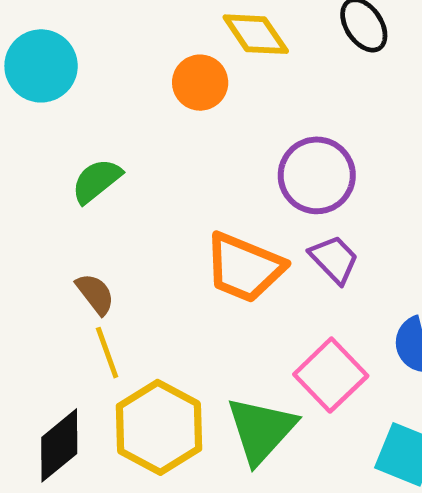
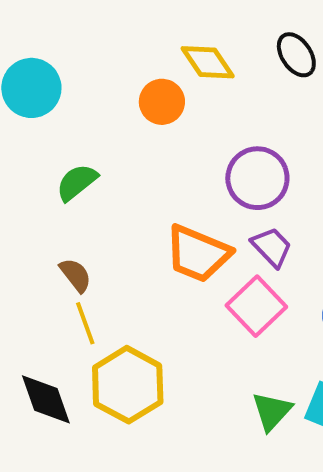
pink square: (331, 375) -> (256, 306), moved
green triangle: (261, 430) -> (272, 411), moved, size x0.7
black diamond: (59, 445) -> (46, 399), turned -70

